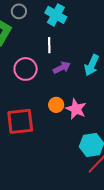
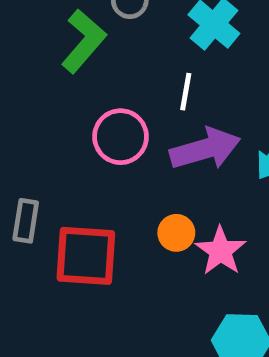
purple arrow: (62, 68) -> (205, 149), size x1.6

